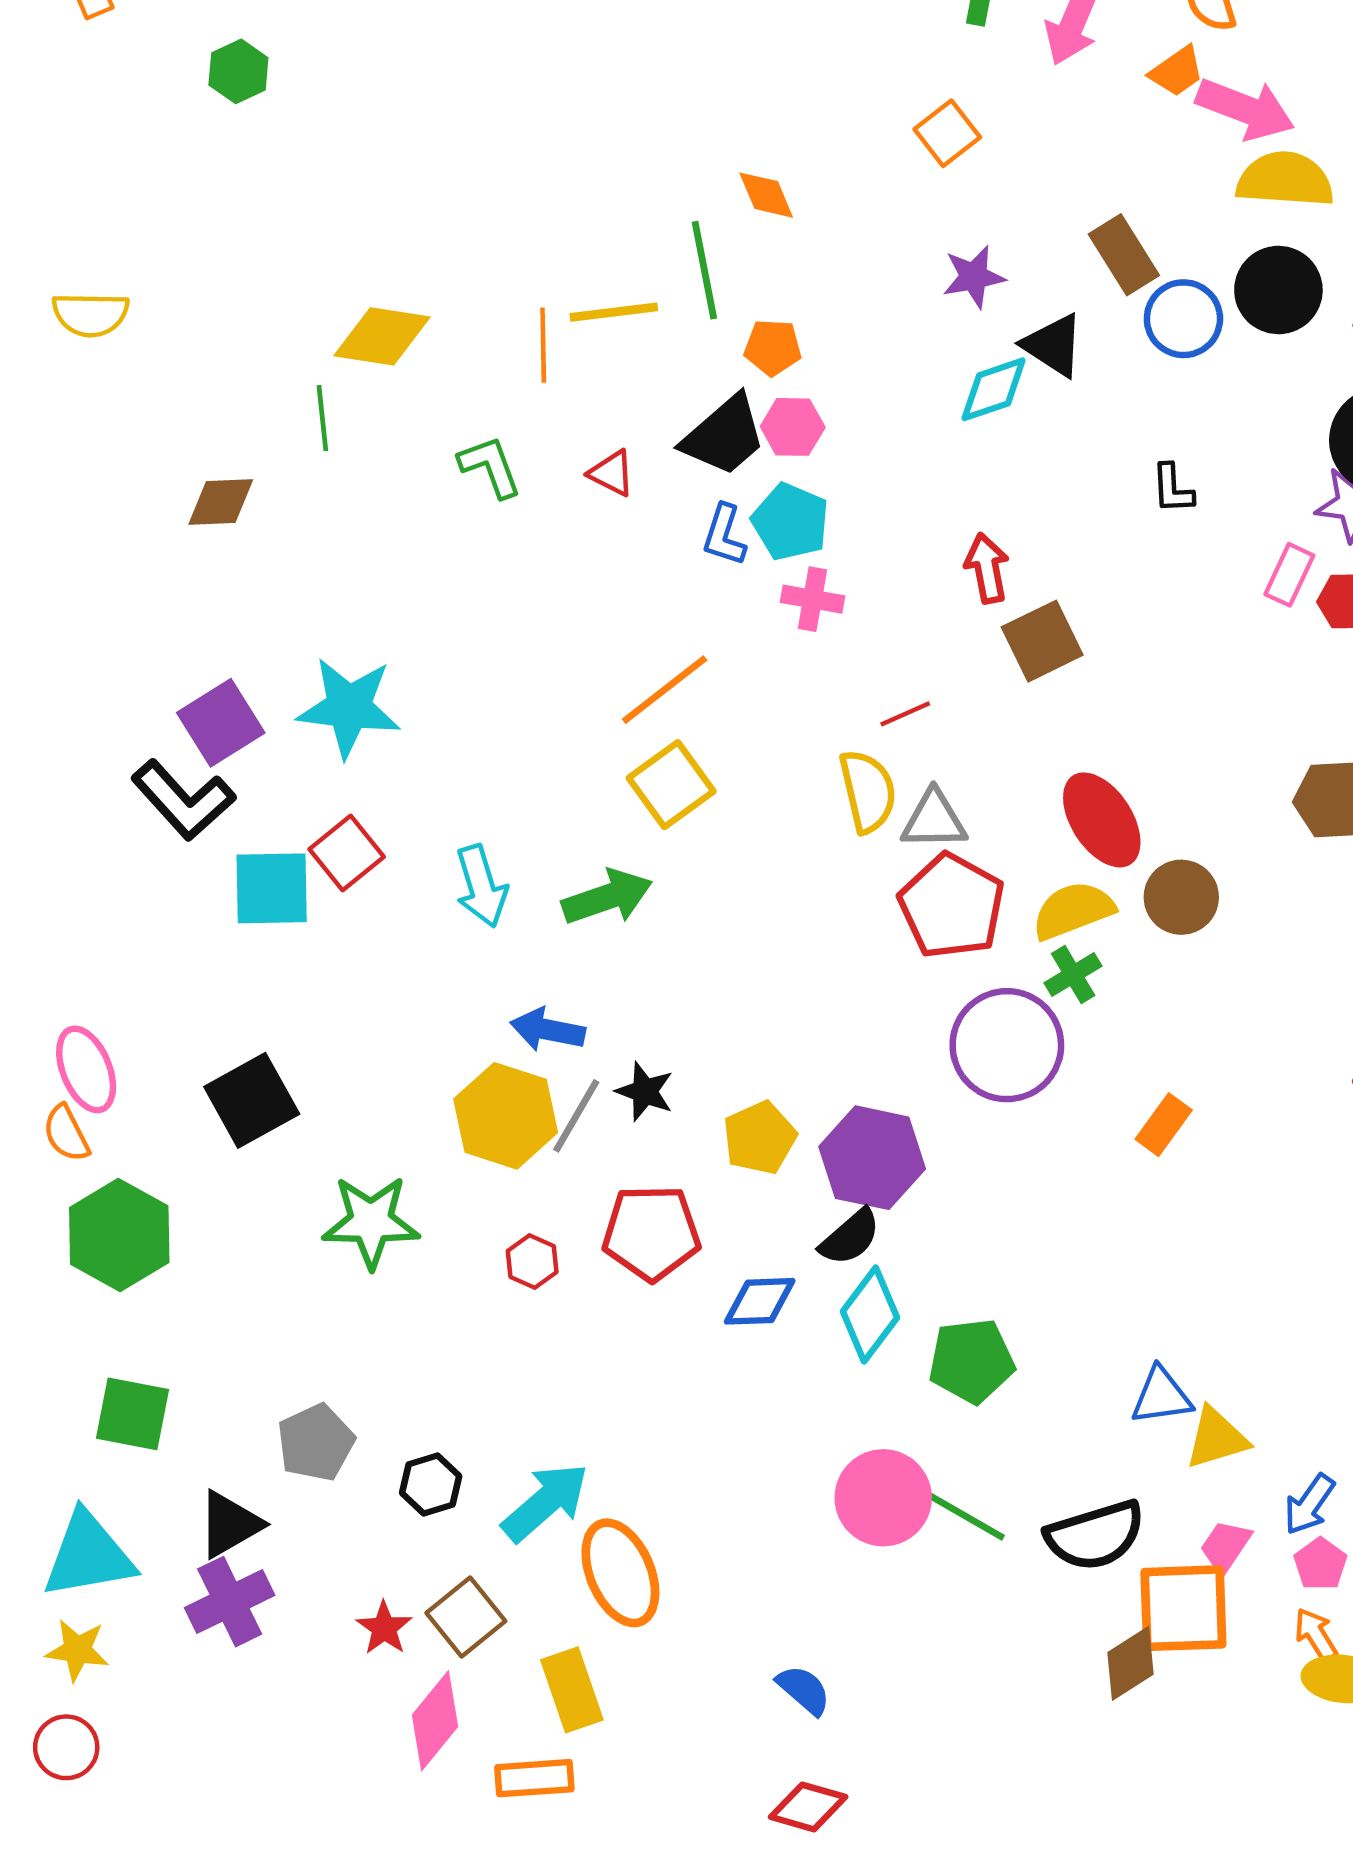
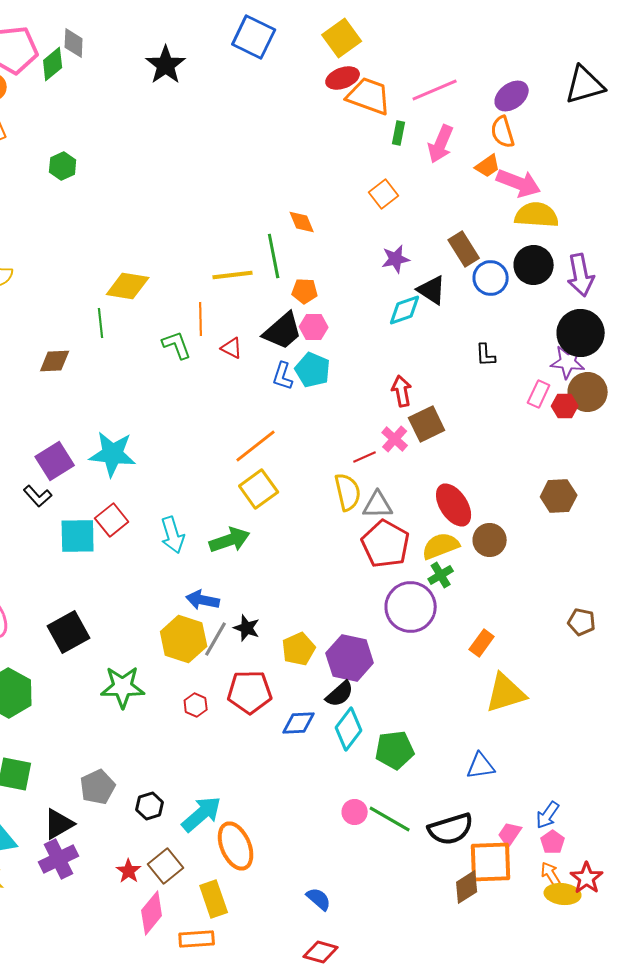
orange line: (543, 345) -> (201, 319), moved
pink cross: (813, 599) -> (395, 439), moved, turned 32
black L-shape: (183, 800) -> (38, 496), size x0.6
yellow triangle: (1217, 1438) -> (506, 693), moved, size x1.4
pink circle: (883, 1498) -> (355, 812), size x0.6

